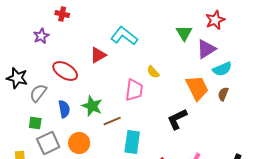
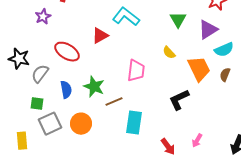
green triangle: (184, 33) -> (178, 20), moved
yellow semicircle: (153, 72) -> (169, 53), moved

